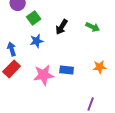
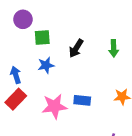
green square: (34, 18) -> (42, 37), turned 32
green arrow: (93, 27) -> (114, 48), turned 64

